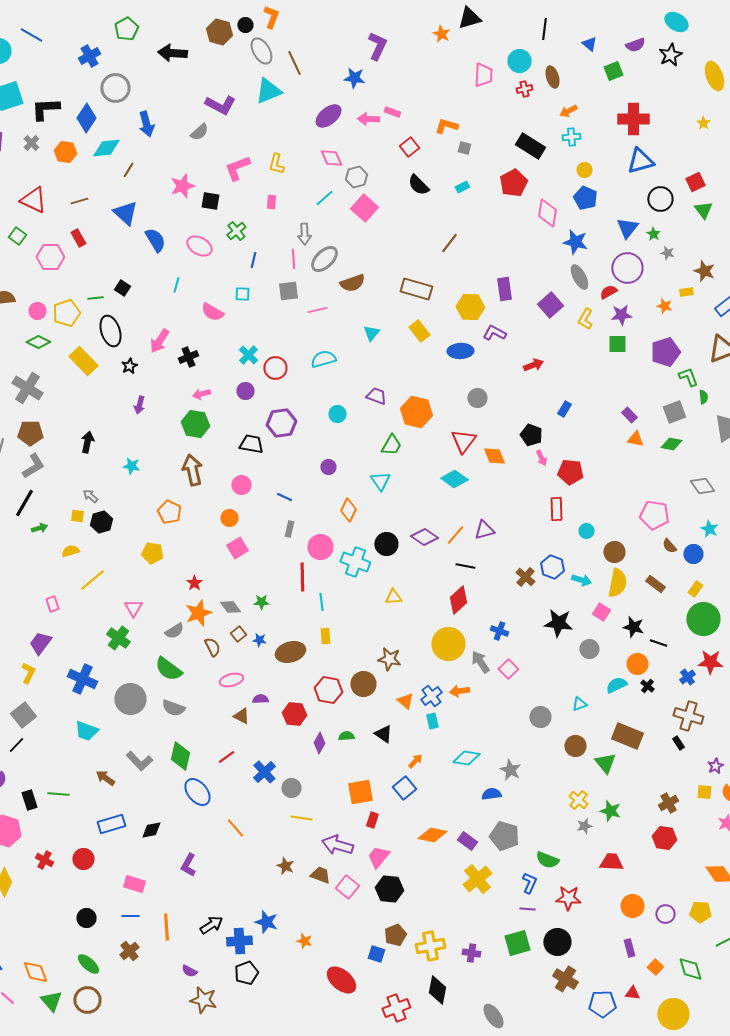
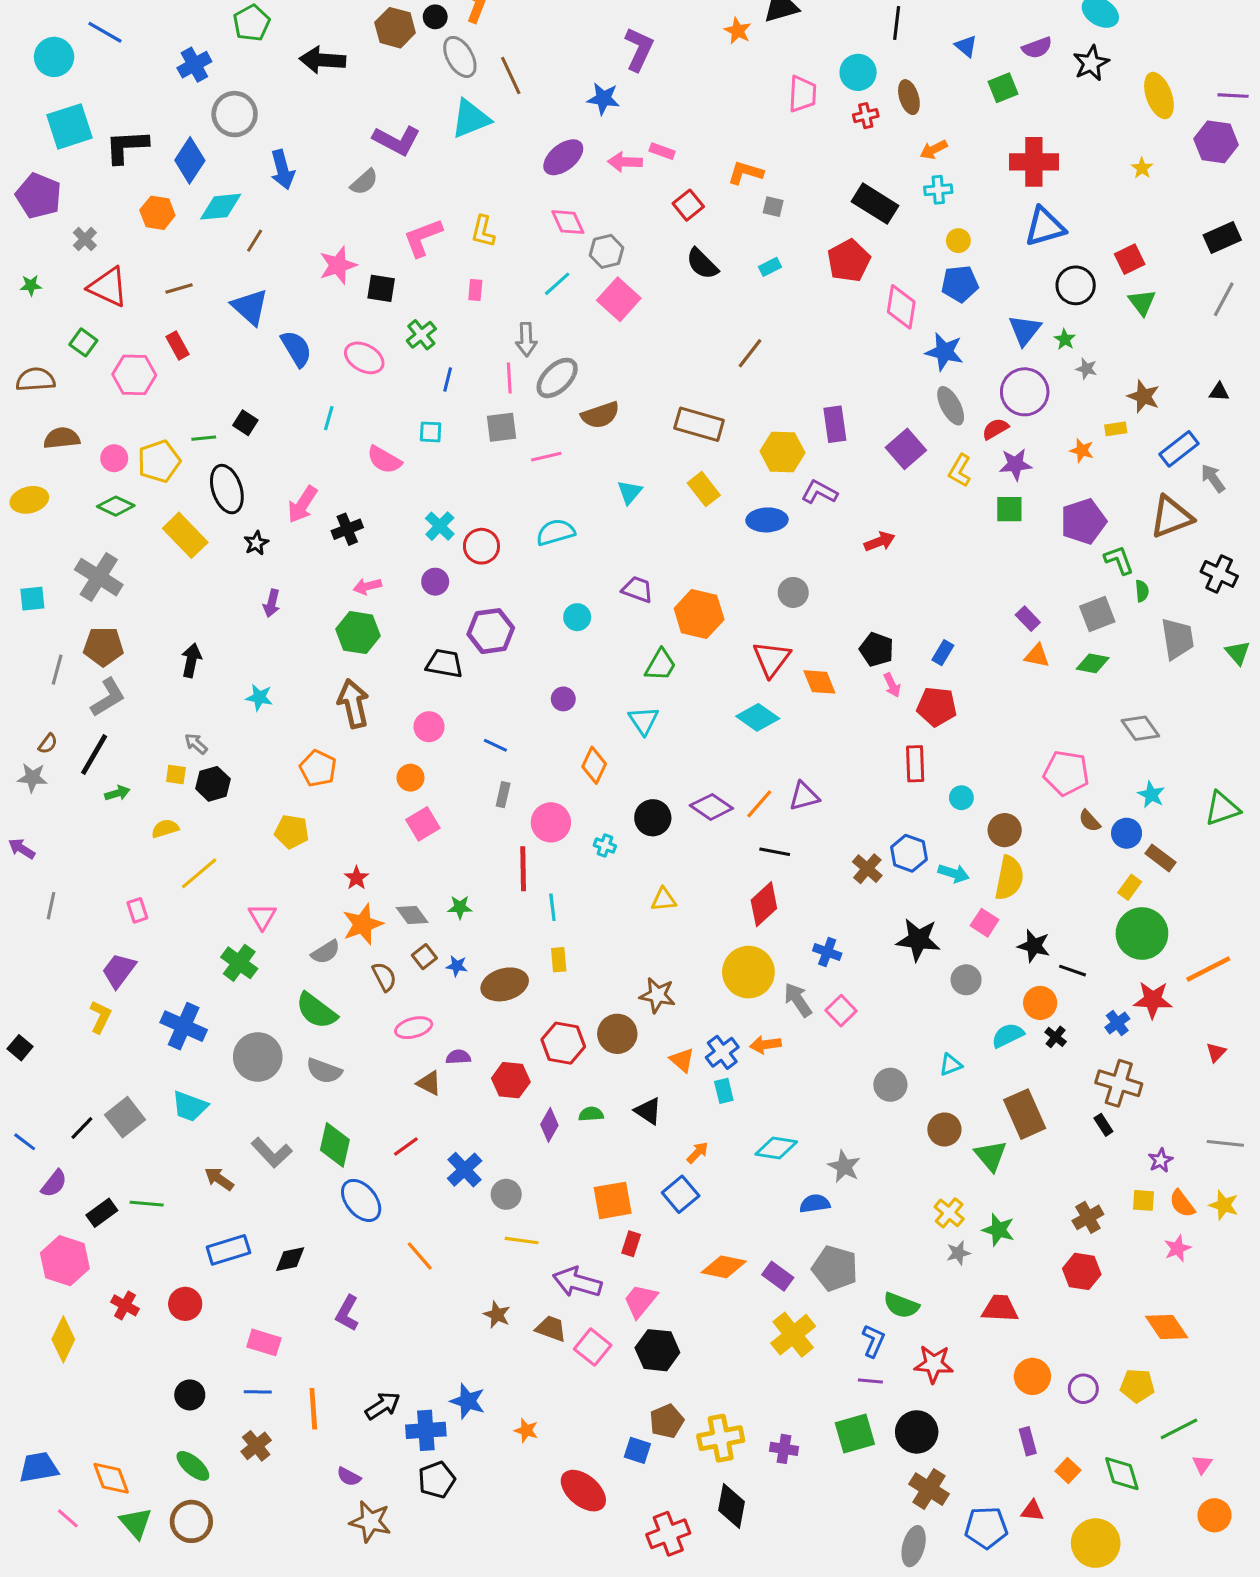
gray cross: (31, 143) -> (85, 239), moved
blue pentagon: (585, 198) -> (960, 284), turned -30
blue rectangle: (564, 409) -> (943, 653), moved
cyan cross: (355, 562) -> (605, 846), size x0.5
brown rectangle: (655, 584) -> (1160, 858), moved
gray square: (23, 715) -> (125, 1117), moved
brown rectangle: (627, 736) -> (1025, 1114), turned 44
black rectangle: (29, 800) -> (102, 1213), turned 72
gray ellipse: (493, 1016) -> (914, 1546), moved, turned 50

